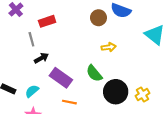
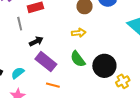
yellow arrow: (109, 47) -> (79, 33), moved
black arrow: (41, 58) -> (36, 41), moved
black circle: (116, 92) -> (104, 66), moved

